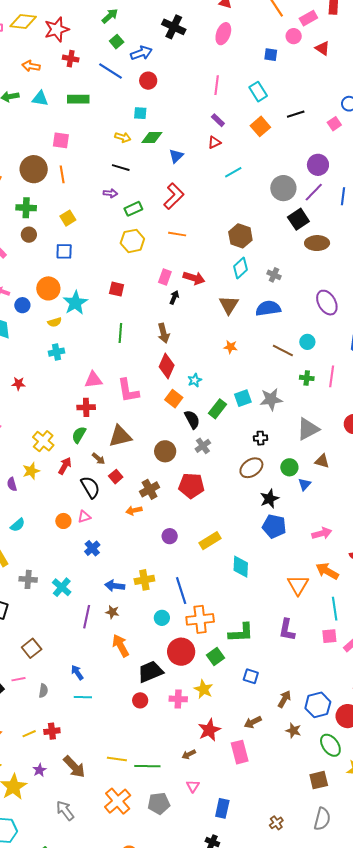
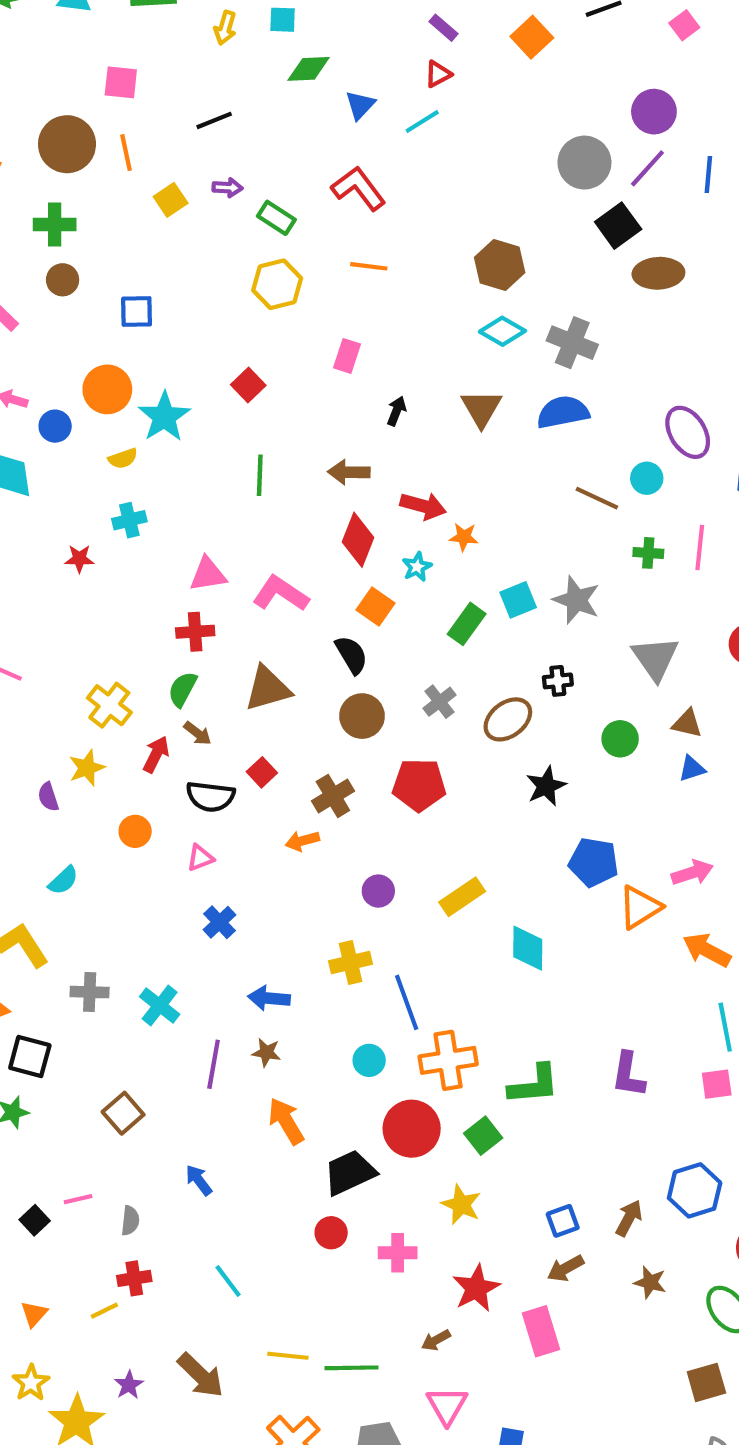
yellow arrow: (123, 137) -> (225, 28), moved, turned 91
black line: (121, 168) -> (214, 120), moved, turned -36
cyan line: (233, 172) -> (422, 121), moved
red L-shape: (174, 196) -> (359, 188), turned -80
green rectangle: (133, 209) -> (276, 218), turned 60
yellow square: (68, 218) -> (171, 200), moved
cyan diamond: (240, 268) -> (502, 331), turned 75
gray cross: (274, 275) -> (572, 343), size x1.6
red arrow: (194, 278) -> (423, 506), moved
red square: (117, 289) -> (248, 385), turned 35
black arrow: (174, 297) -> (396, 411), moved
purple ellipse: (327, 303) -> (688, 432), moved
brown arrow: (164, 333) -> (349, 472), turned 108
orange star: (231, 347) -> (464, 537), moved
red star: (18, 384) -> (79, 559), moved
pink L-shape: (128, 391) -> (281, 594), turned 136
gray star: (271, 399) -> (576, 600), turned 30
black semicircle: (192, 419) -> (351, 655), moved
gray triangle: (308, 429) -> (655, 658), turned -35
brown arrow: (98, 459) -> (198, 733), moved
brown ellipse: (251, 468) -> (508, 719), moved
blue triangle: (305, 484) -> (692, 769), moved, turned 32
black semicircle: (90, 487) -> (210, 796), turned 130
black star: (269, 499) -> (546, 786), moved
orange circle: (63, 521) -> (135, 831), moved
yellow cross: (144, 580) -> (350, 963), moved
orange triangle: (298, 585) -> (640, 907), moved, turned 30
brown square: (32, 648) -> (123, 1113), moved
blue square: (251, 676) -> (563, 1221), moved, turned -35
cyan line: (83, 697) -> (228, 1281), moved, turned 54
pink cross: (178, 699) -> (398, 1253), moved
blue hexagon: (318, 705) -> (695, 1190), moved
red cross: (52, 731) -> (134, 1278), moved
pink triangle: (193, 786) -> (447, 1406), size x1.5

